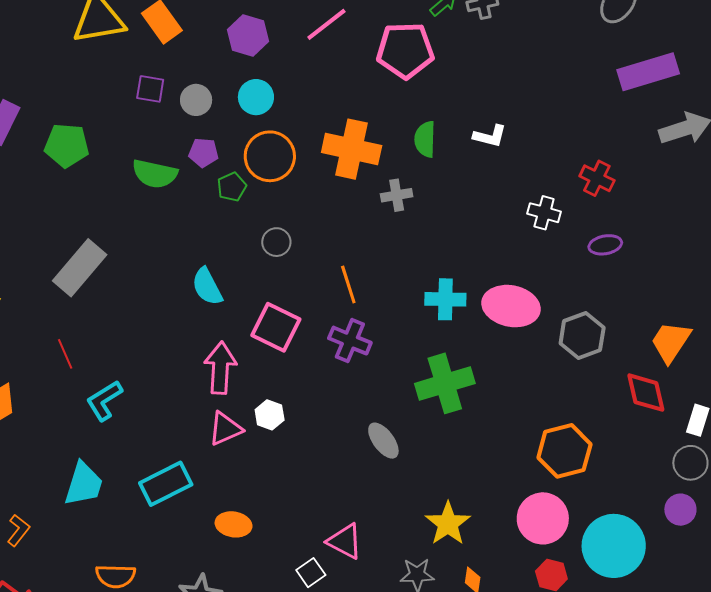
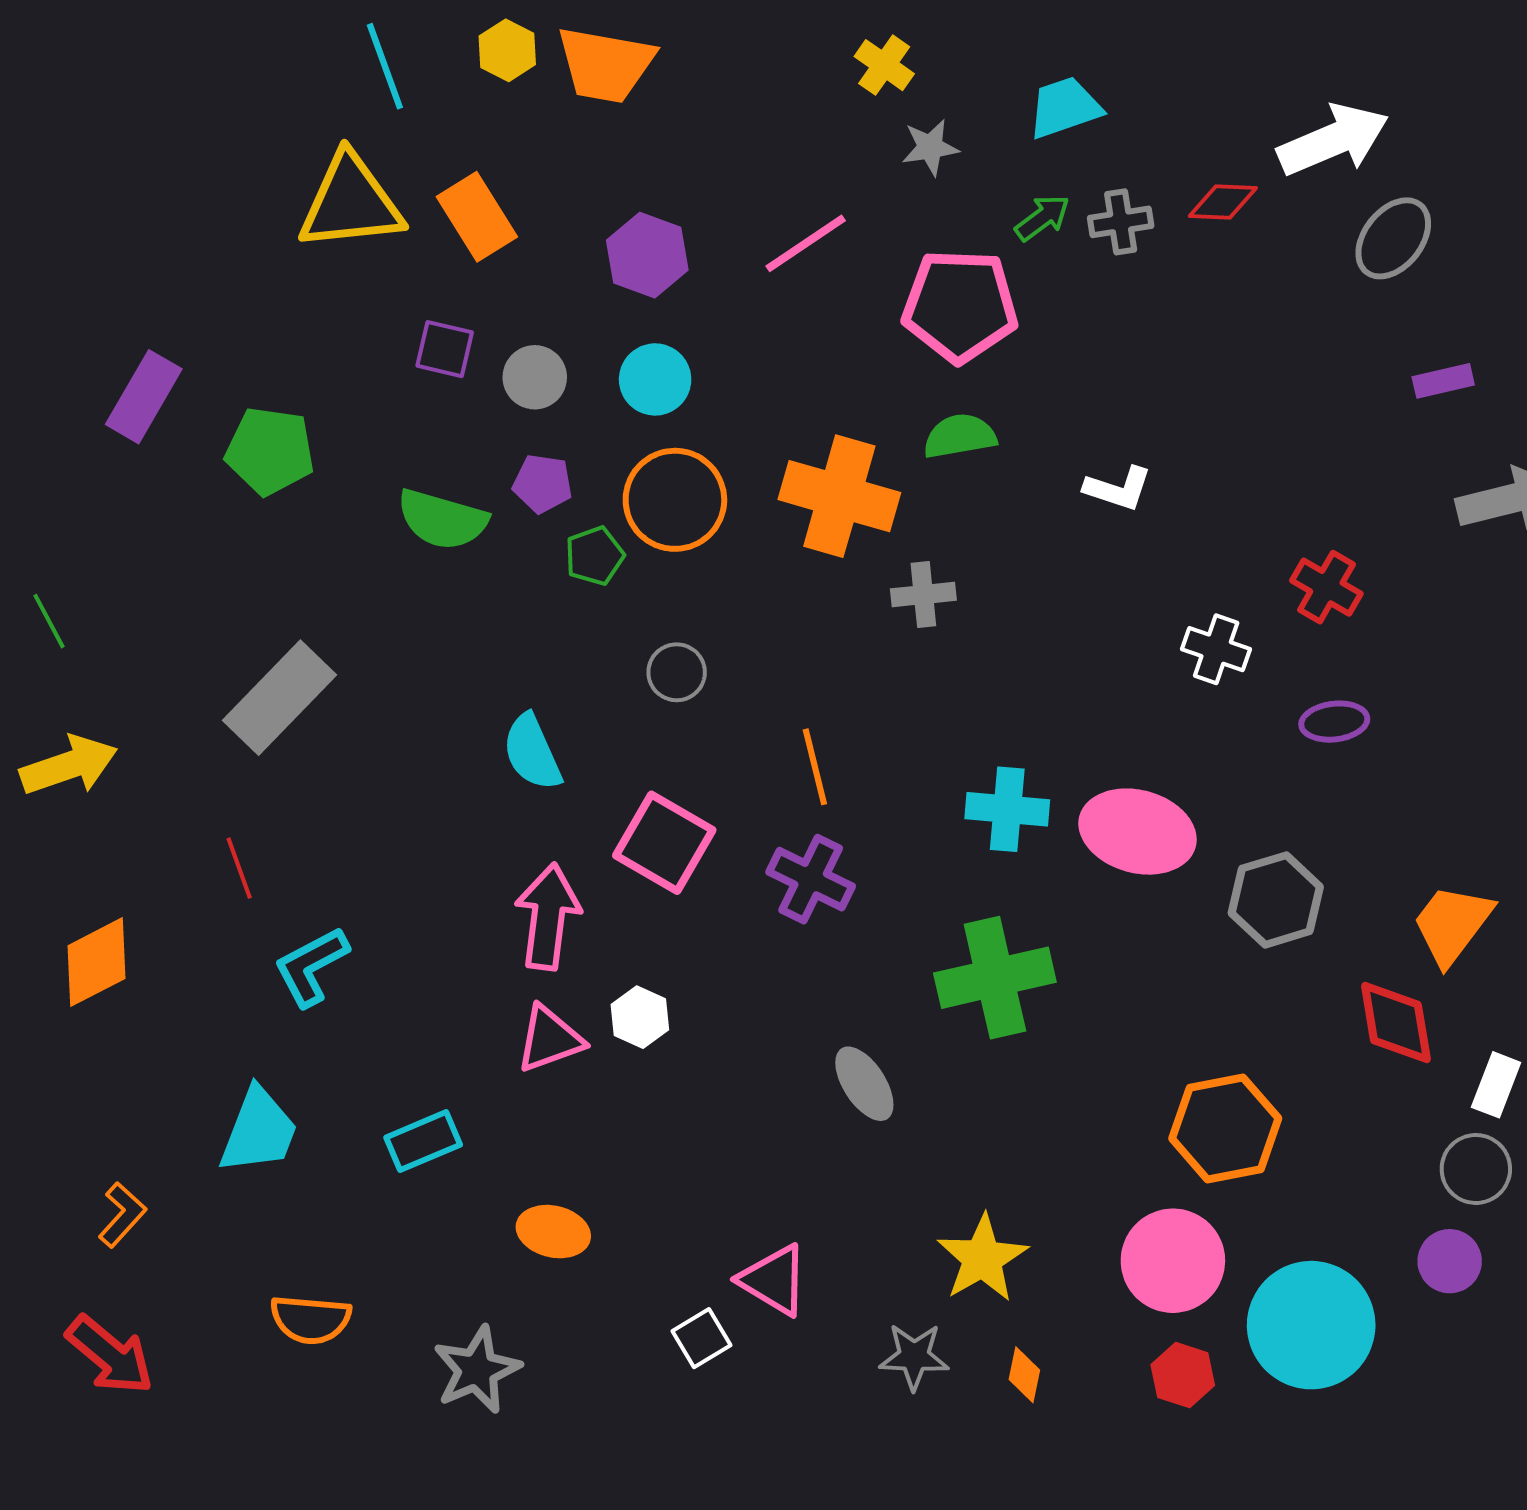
purple rectangle: (648, 72) -> (1443, 381), size x0.5
green semicircle: (425, 139) -> (960, 436), moved, turned 75
cyan rectangle: (166, 484) -> (423, 1141), size x0.7

